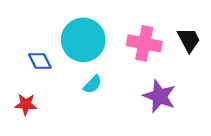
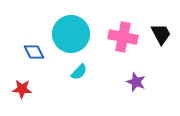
purple star: (159, 96) -> (136, 82), size x0.7

